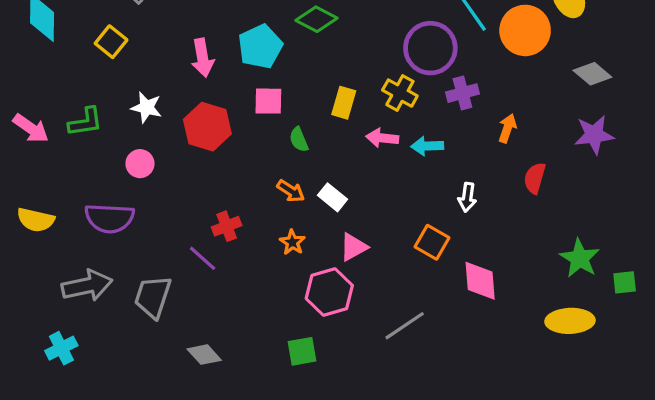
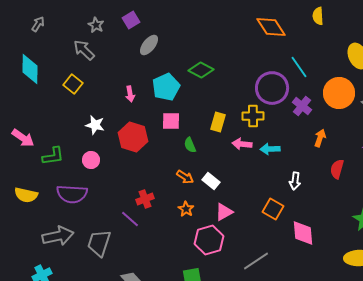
orange circle: (525, 30) -> (339, 93), moved
pink arrow: (203, 58) -> (130, 94), size x0.7
yellow cross: (400, 93) -> (253, 116), turned -30
purple cross: (462, 93) -> (302, 106), moved, turned -36
green L-shape: (85, 122) -> (53, 156), moved

